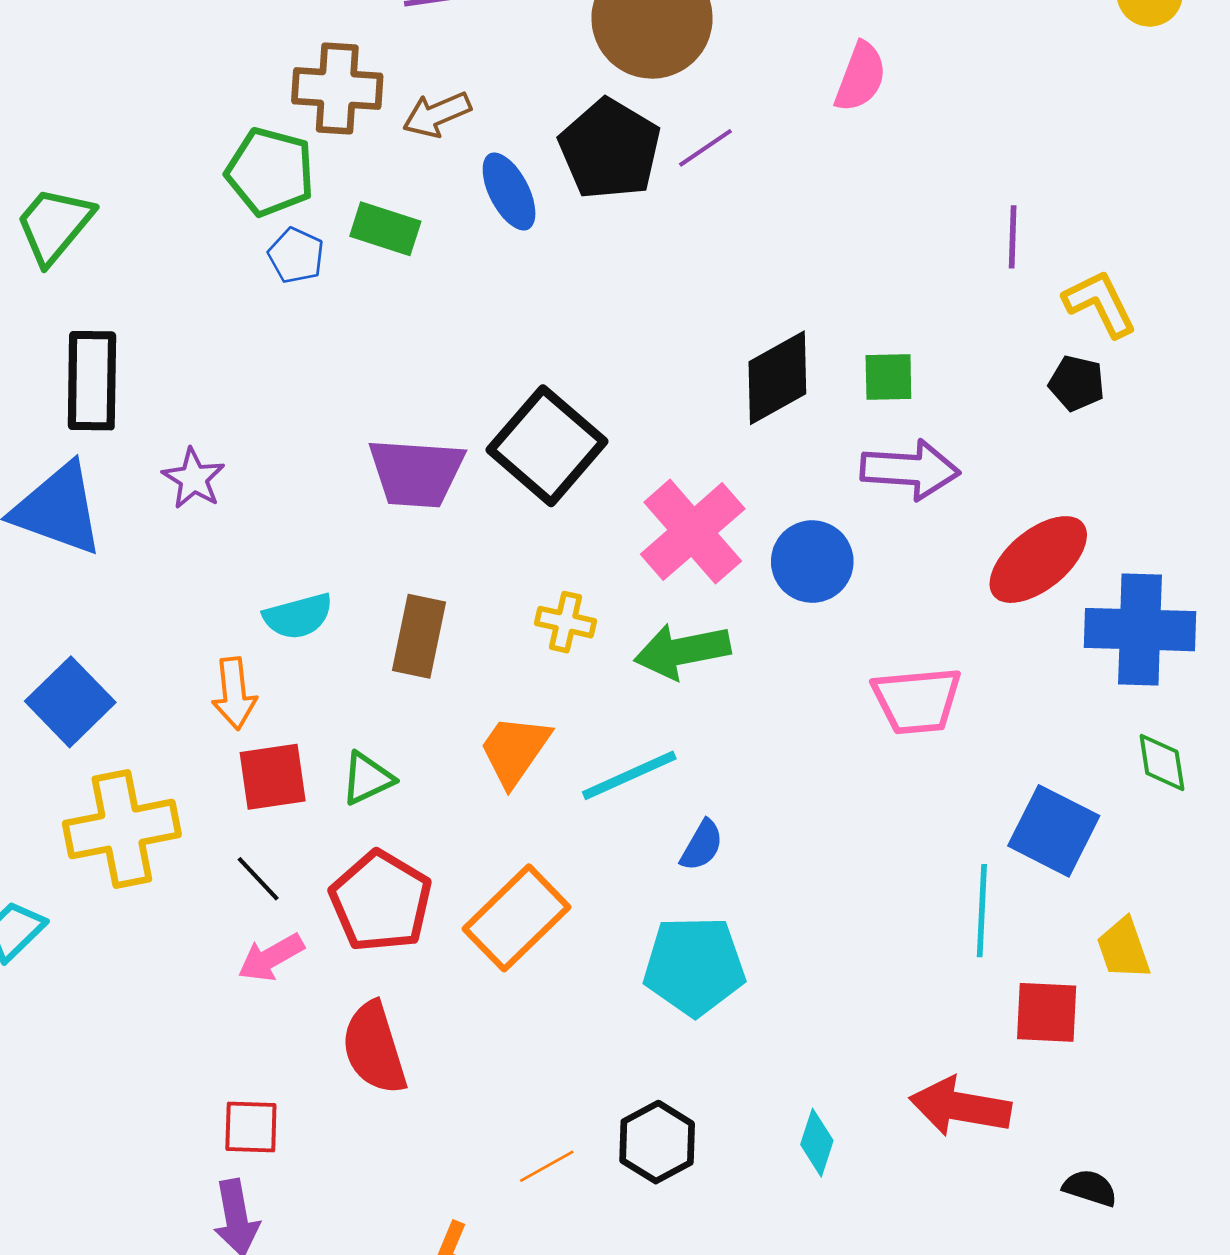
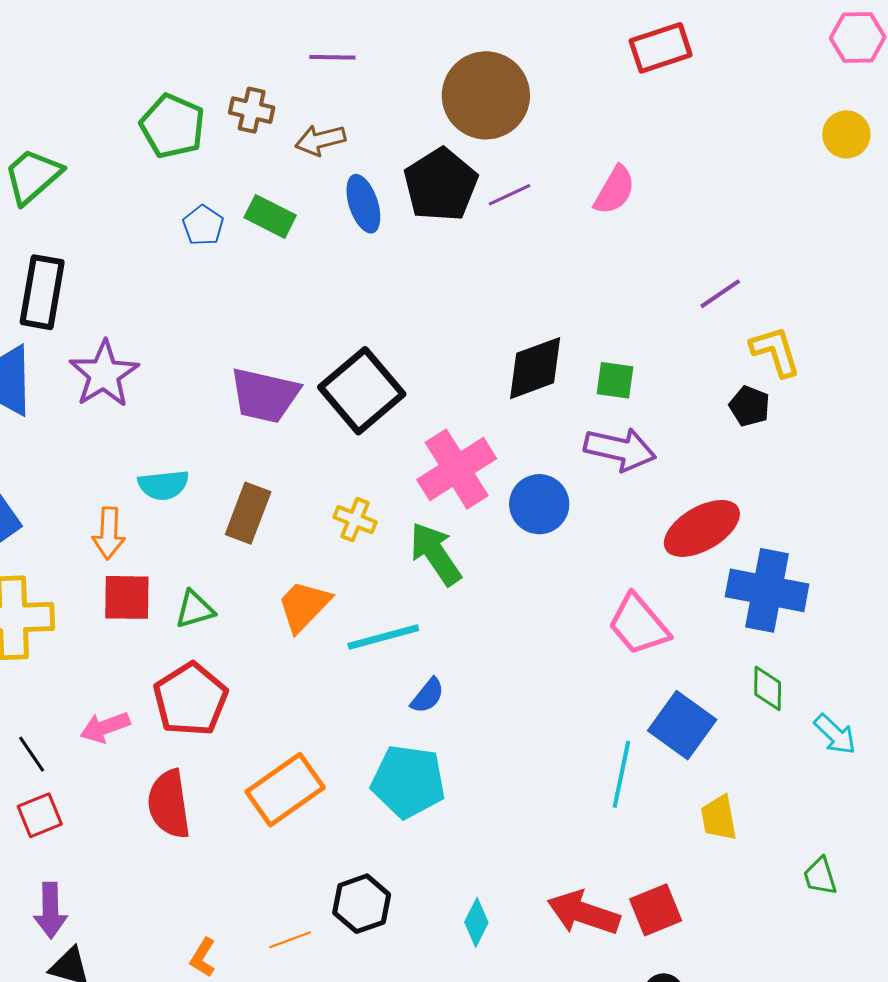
pink semicircle: (860, 77) -> (615, 190), moved
brown cross: (337, 89) -> (252, 110), size x0.7
green pentagon: (270, 172) -> (172, 126), moved
purple line: (1013, 237) -> (720, 294), turned 45
purple star: (194, 479) -> (104, 374), size x1.5
green arrow: (682, 651) -> (435, 554), turned 58
pink trapezoid: (917, 701) -> (639, 625), moved, turned 46
black line: (258, 879) -> (32, 754), moved
orange rectangle: (516, 918) -> (285, 790), moved
red square: (1047, 1012) -> (656, 910), moved, turned -34
red square: (251, 1127) -> (40, 815), moved, turned -33
orange line: (547, 1166) -> (290, 940), moved

